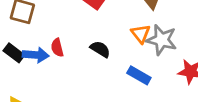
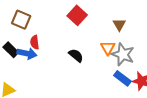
red semicircle: (57, 48) -> (35, 42), moved
blue rectangle: (139, 75) -> (122, 78), moved

